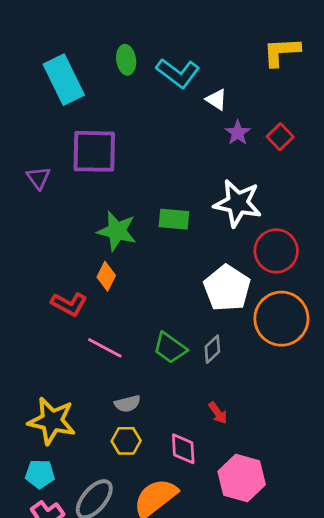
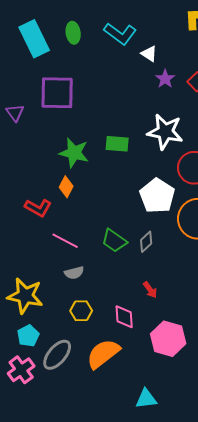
green ellipse: (126, 60) -> (73, 33), moved
gray semicircle: (127, 404) -> (74, 273), moved
cyan pentagon: (40, 474) -> (28, 336), moved, turned -30

